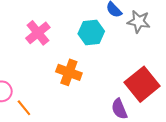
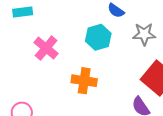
gray star: (139, 22) -> (144, 34), moved

